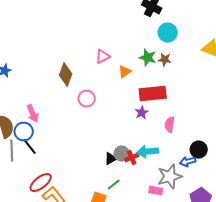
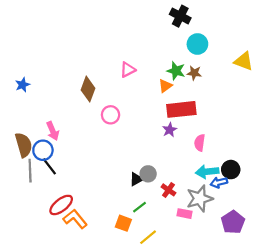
orange triangle: (125, 72) -> (165, 86), moved
cyan arrow: (148, 152) -> (207, 172), moved
red cross: (132, 158) -> (168, 190), moved, turned -32

